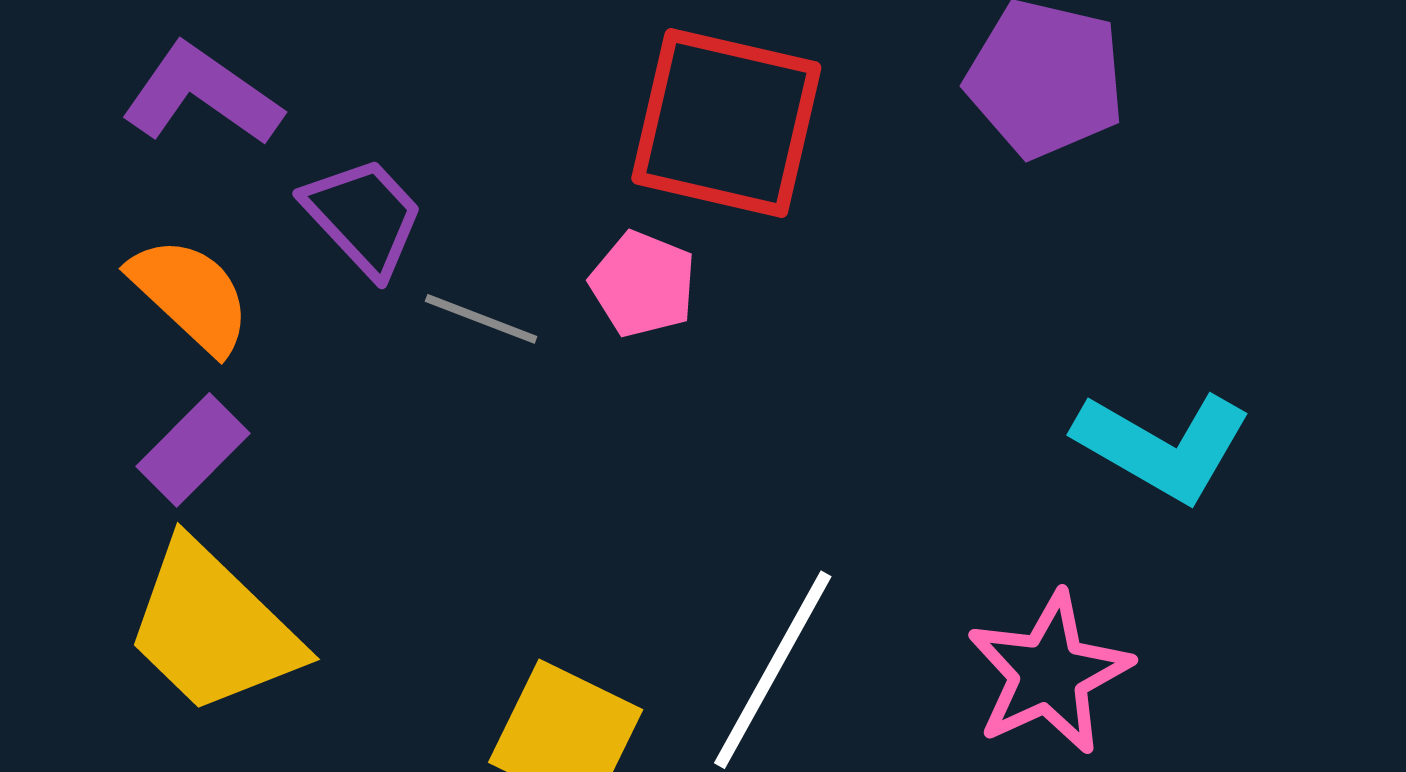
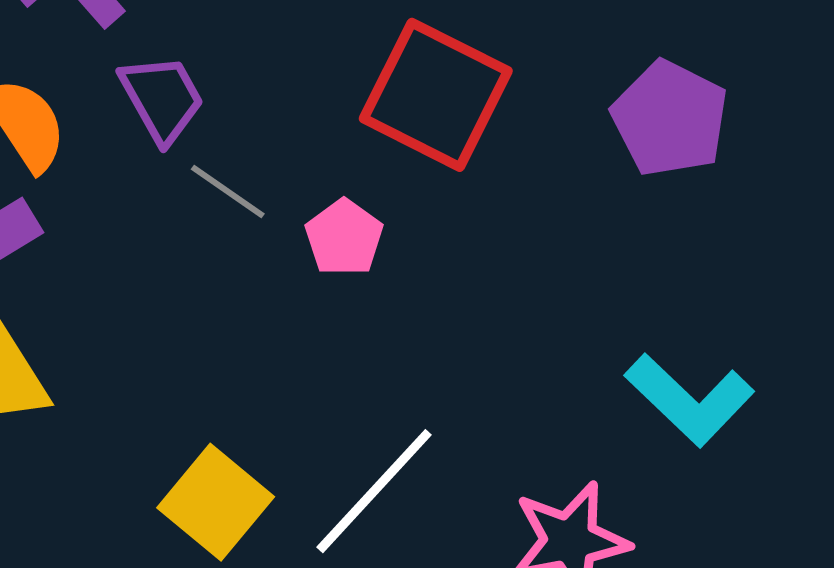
pink pentagon: (643, 284) -> (344, 238), moved

